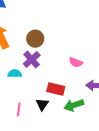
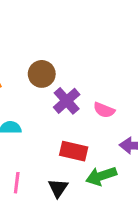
purple cross: (32, 60) -> (67, 101), moved
black triangle: (42, 104) -> (58, 188), moved

